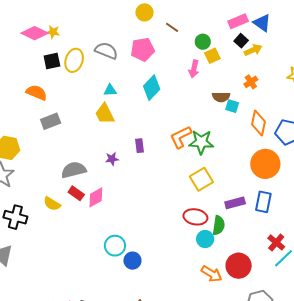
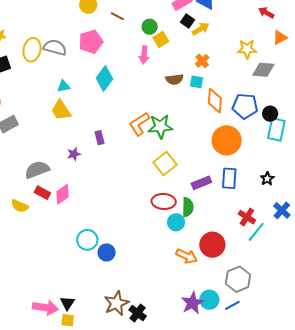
yellow ellipse: (74, 60) -> (32, 50), moved
cyan square: (232, 106) -> (197, 82), moved

